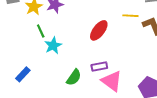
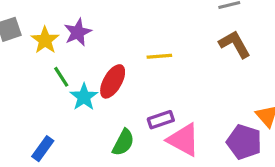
yellow line: (130, 16) -> (159, 56), moved
red ellipse: (99, 30) -> (113, 81), moved

